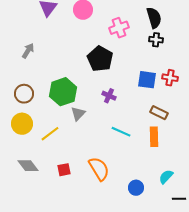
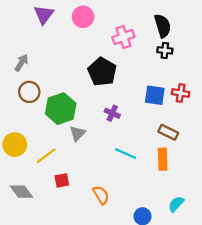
brown circle: (24, 94) -> (29, 92), moved
orange semicircle: (99, 169) -> (101, 195), size x0.7
red square: (64, 170) -> (62, 180), moved

